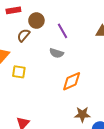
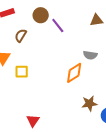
brown circle: (36, 21) -> (41, 15), moved
gray semicircle: (56, 53) -> (90, 55), moved

